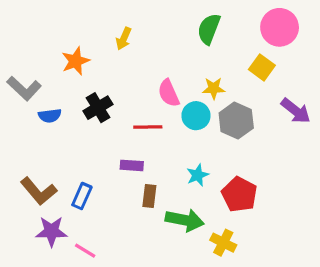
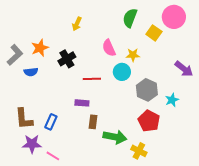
orange star: (75, 61) -> (40, 48), moved
yellow square: (262, 67) -> (154, 33), moved
gray L-shape: (24, 88) -> (15, 55), turned -85
pink semicircle: (169, 93) -> (109, 48), moved
black cross: (98, 108) -> (67, 59), moved
gray hexagon: (236, 120) -> (147, 90), moved
cyan star: (198, 175) -> (172, 100), moved
brown L-shape: (39, 191) -> (24, 119), turned 35

